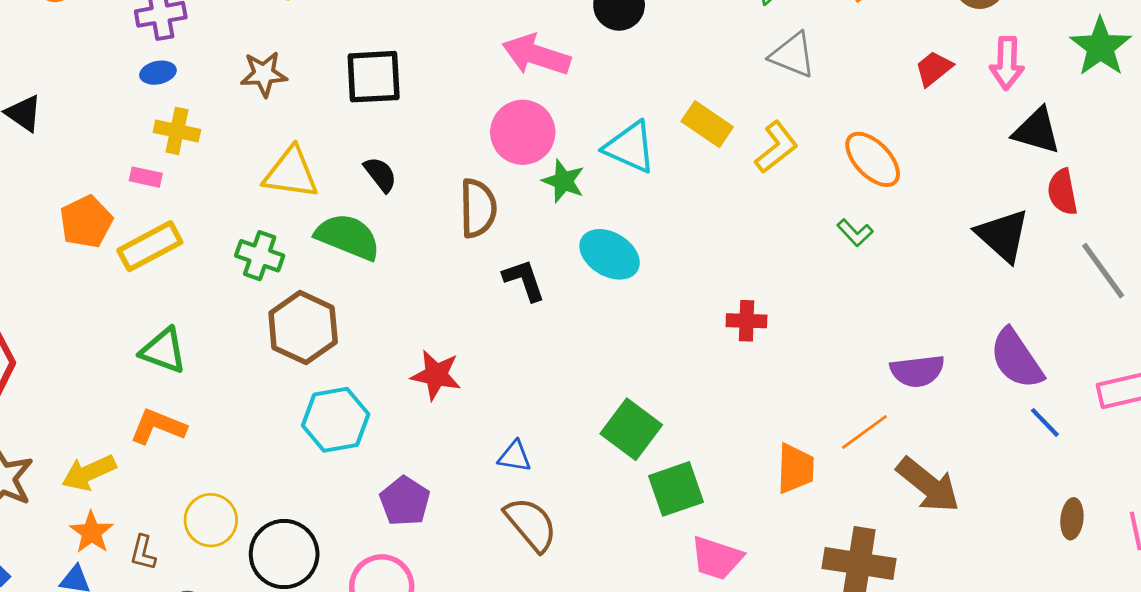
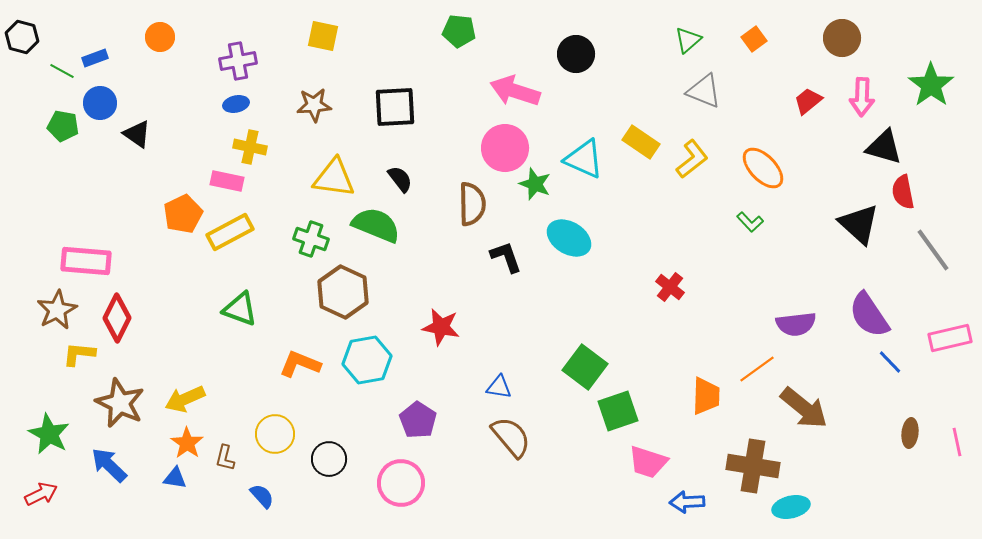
pink rectangle: (146, 177) -> (227, 181), size x1.4
red cross: (747, 321) -> (670, 287), turned 36
orange L-shape: (158, 427) -> (300, 364), moved
black circle: (284, 554) -> (329, 459), size x0.7

